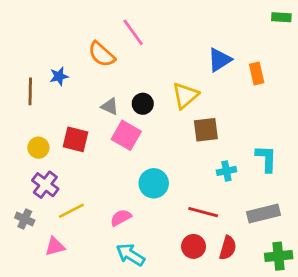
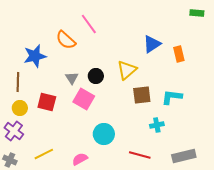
blue star: (59, 76) -> (35, 56), size x1.6
brown line: (30, 91) -> (18, 82), moved
gray triangle: (110, 106) -> (72, 78), turned 32
cyan L-shape: (266, 159) -> (172, 97), moved, turned -85
purple cross: (45, 185) -> (14, 131), moved

